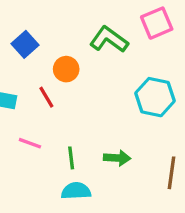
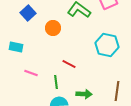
red line: (46, 97) -> (69, 64), moved, turned -32
green arrow: (117, 158) -> (84, 94), moved

